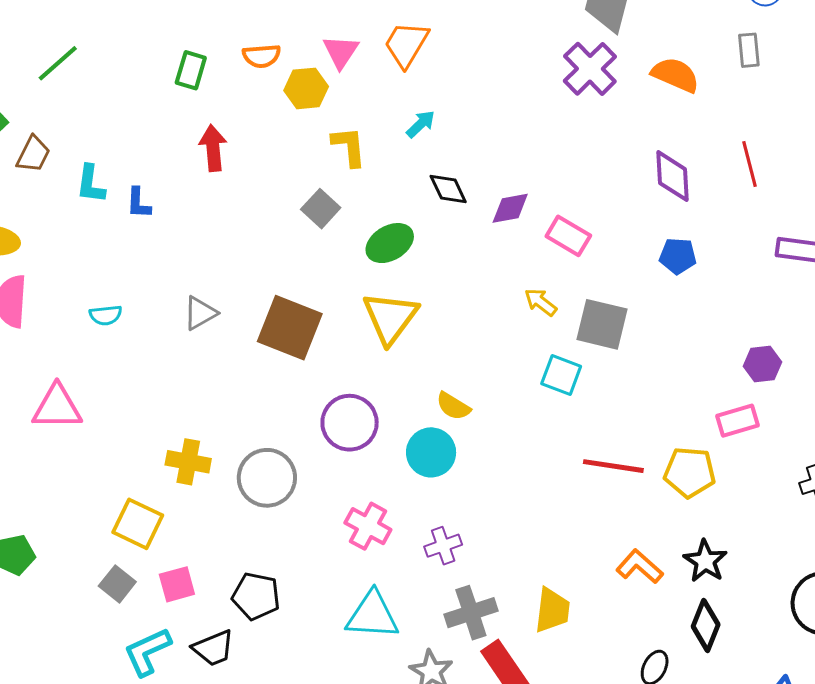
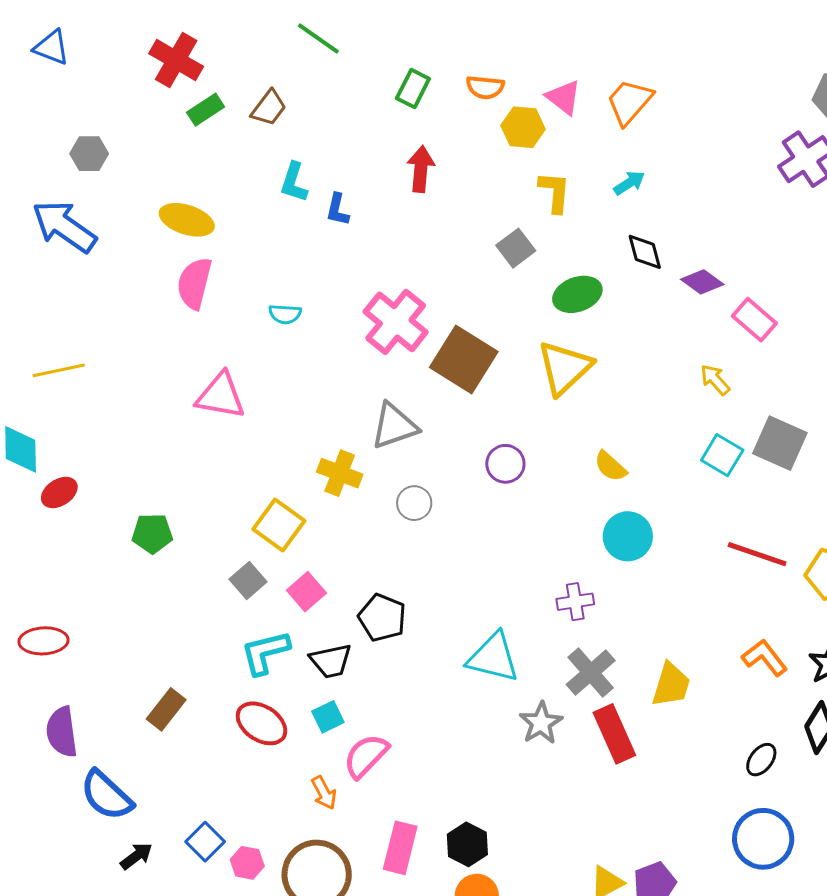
pink triangle: (341, 52) -> (564, 97), turned -36
green line: (58, 63) -> (318, 38), moved, turned 66
brown trapezoid: (33, 154) -> (269, 108), moved
purple diamond: (510, 208) -> (702, 282), turned 36
gray triangle: (200, 313) -> (394, 426), moved, size x1.4
gray square: (602, 324) -> (780, 443), moved
purple circle: (350, 423) -> (505, 464), size x0.7
cyan circle: (431, 452) -> (628, 536), moved
gray circle: (267, 478) -> (414, 503), size x0.6
pink cross: (368, 526) -> (396, 322), moved, size x1.4
pink square: (177, 584) -> (306, 592), turned -36
gray cross: (471, 613) -> (591, 673), turned -33

